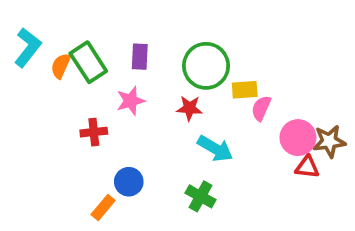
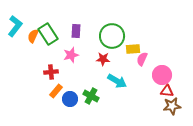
brown star: (329, 141) -> (172, 106), moved
green cross: (200, 196) -> (91, 96), moved
orange rectangle: (103, 207) -> (56, 91), moved

